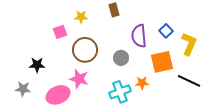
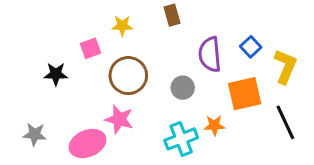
black star: (37, 65) -> (56, 74), moved
black line: (189, 81) -> (285, 122), turned 40

